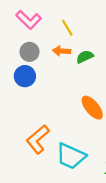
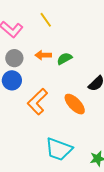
yellow line: (67, 28) -> (46, 20), moved
orange L-shape: (38, 139) -> (37, 102), moved

